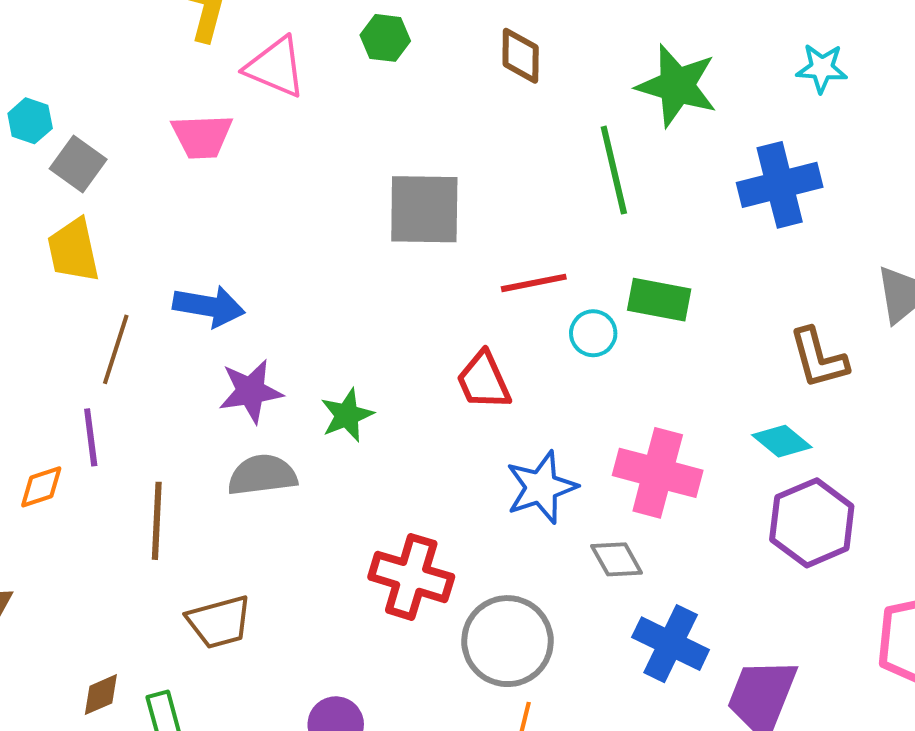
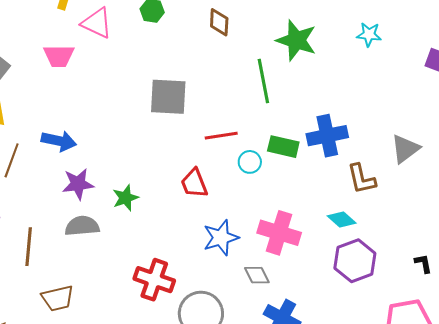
blue cross: (780, 185) -> (327, 136), moved

